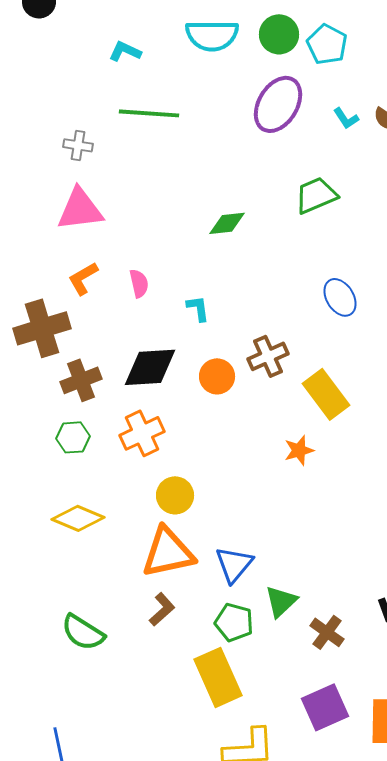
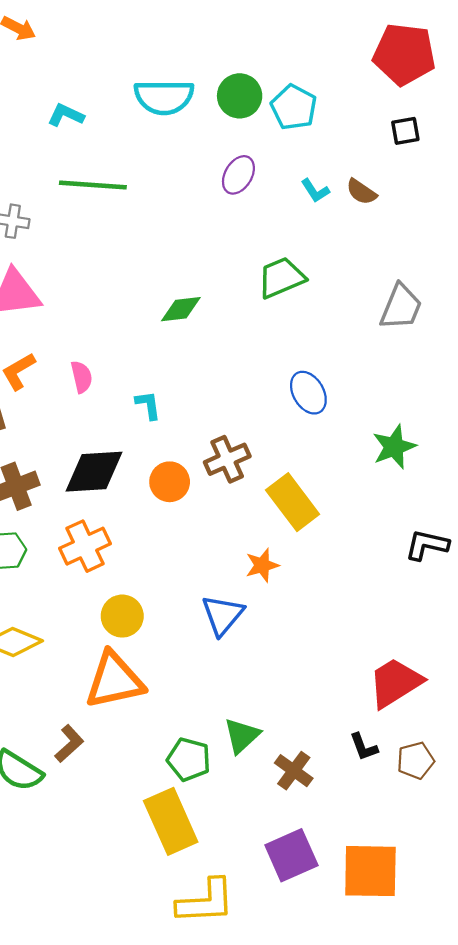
purple ellipse: (278, 104) -> (238, 175), size x0.6
blue triangle: (234, 564) -> (223, 615), moved
brown L-shape: (162, 609) -> (69, 744), moved

